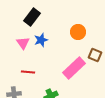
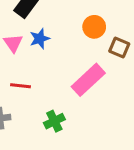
brown square: (95, 55) -> (119, 47), moved

